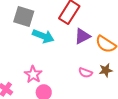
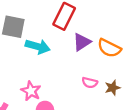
brown star: (106, 70) -> (112, 88), moved

